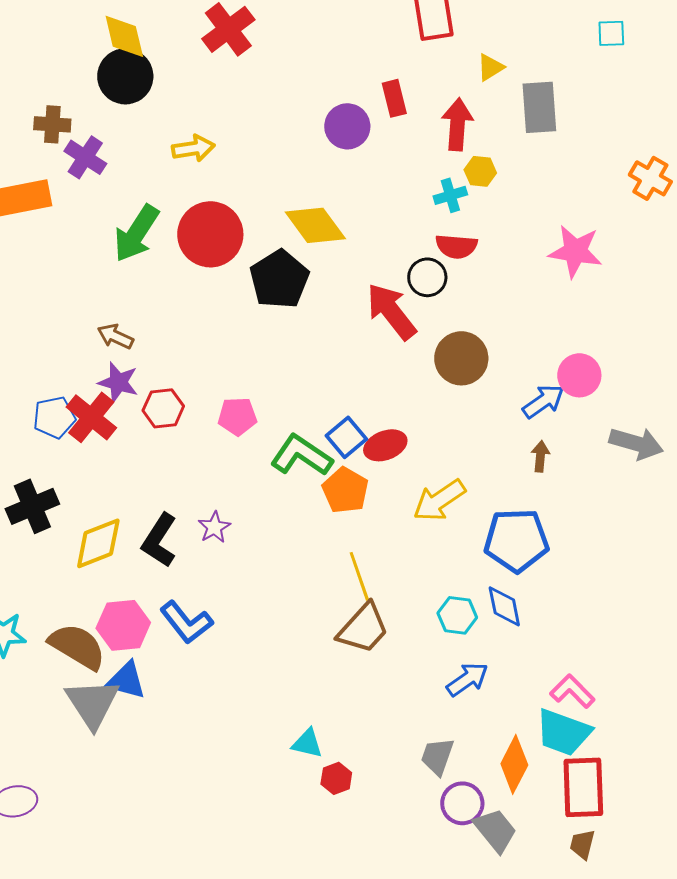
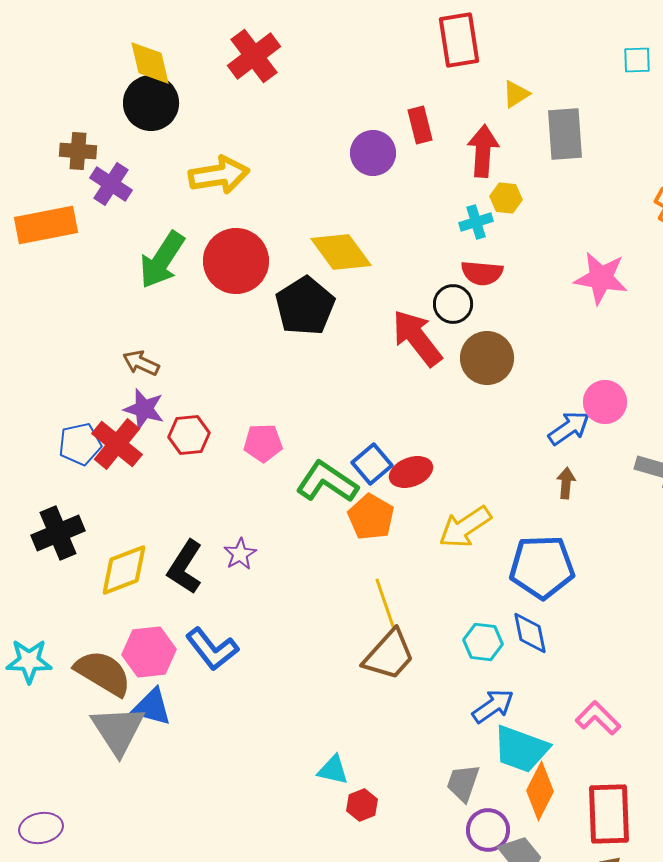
yellow arrow: (193, 148) -> (219, 175), size x1.4
brown circle: (461, 358) -> (487, 358), moved
cyan trapezoid: (563, 732) -> (521, 749), moved

